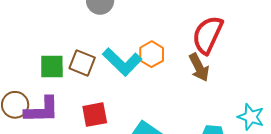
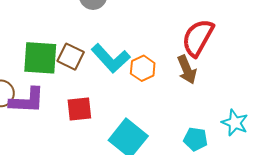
orange hexagon: (152, 54) -> (143, 68), moved
green square: (52, 66) -> (40, 58), size x1.4

